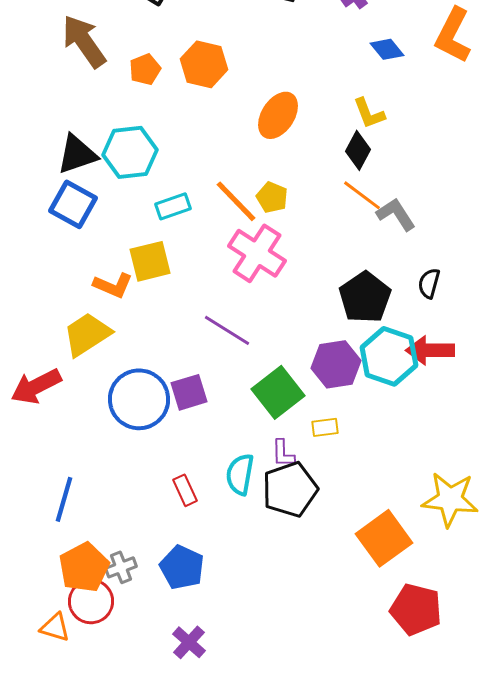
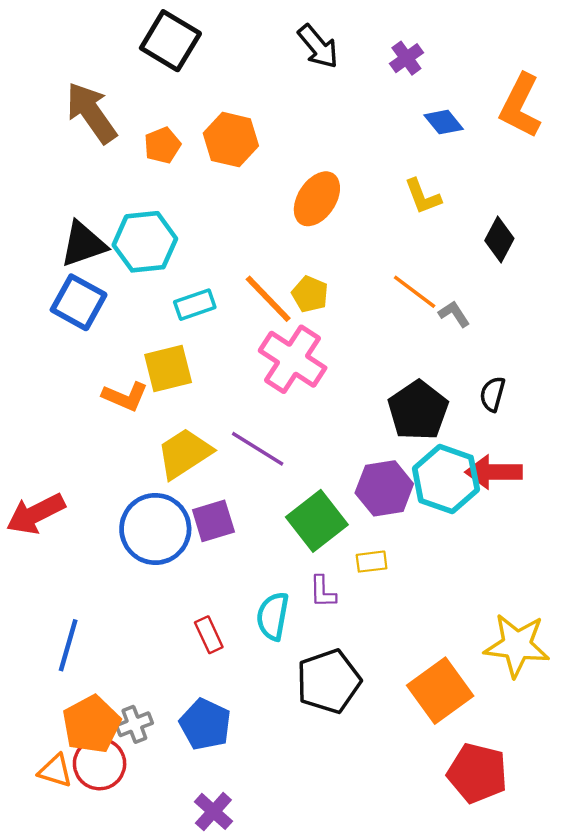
black diamond: (358, 150) -> (499, 239), moved
gray L-shape: (396, 214) -> (454, 314), size x0.7
yellow trapezoid: (87, 334) -> (184, 453), moved
black pentagon: (290, 489) -> (329, 681), moved
orange triangle: (55, 627) -> (55, 771), moved

